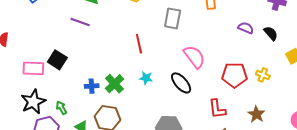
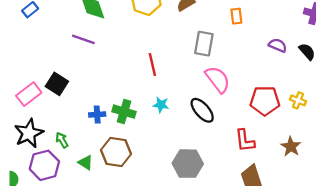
gray rectangle: (173, 18) -> (204, 44), moved
pink rectangle: (33, 68) -> (29, 94), turned -40
green cross: (114, 84) -> (124, 112), turned -30

